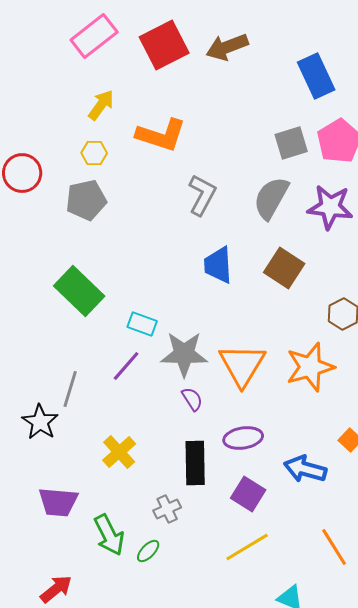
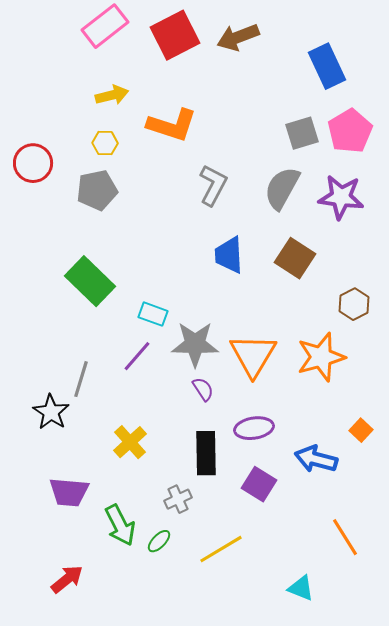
yellow arrow: (101, 105) -> (112, 95), turned 40
yellow line: (247, 547) -> (221, 549), moved

